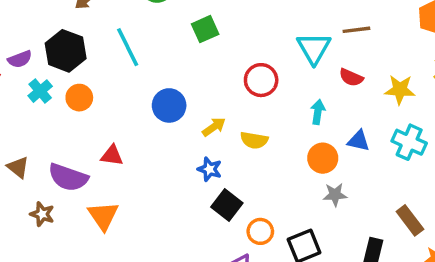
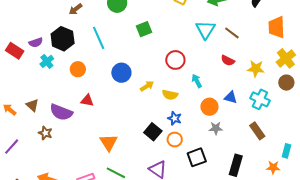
brown line: (356, 30) -> (232, 33), turned 42
cyan triangle: (314, 48) -> (205, 30), moved
orange circle: (79, 98) -> (78, 69), moved
cyan arrow: (318, 112) -> (197, 81), moved, turned -40
blue star: (210, 169) -> (175, 118), moved
orange triangle: (103, 216) -> (109, 142), moved
brown rectangle: (410, 220) -> (257, 131), moved
orange circle: (260, 231) -> (175, 139), moved

